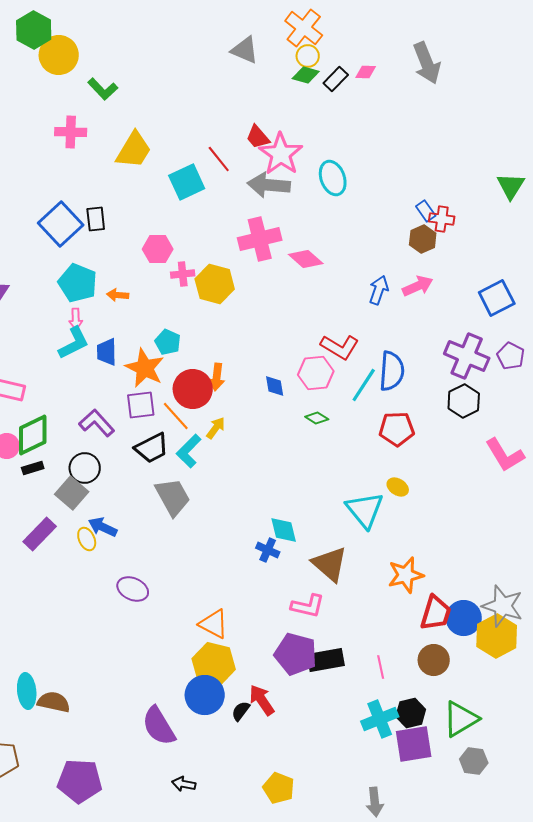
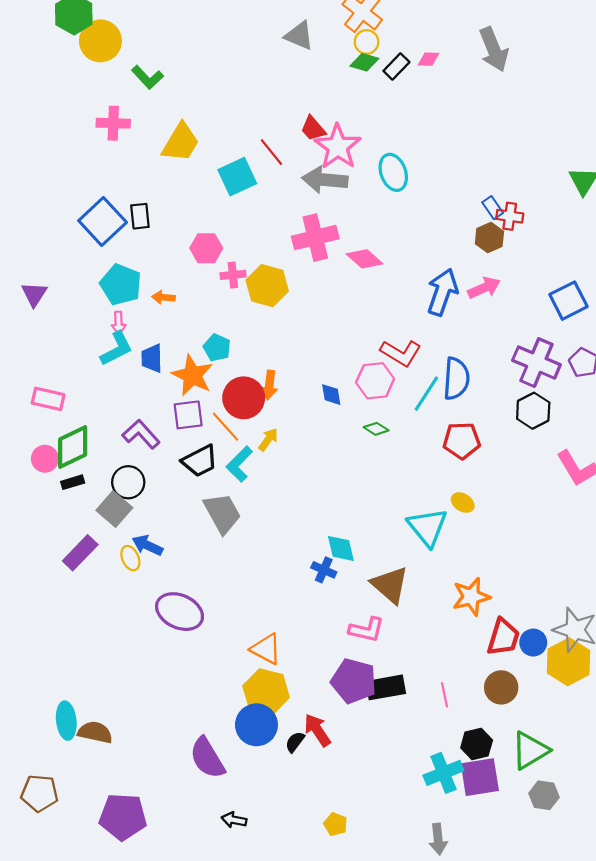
blue arrow: (379, 290) -> (442, 292), size x1.5
purple ellipse: (133, 589) -> (180, 612), size x1.4
blue circle: (464, 618) -> (533, 643), size x0.7
cyan cross: (380, 719) -> (443, 773), moved
yellow pentagon: (279, 788) -> (336, 824), size x0.7

